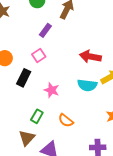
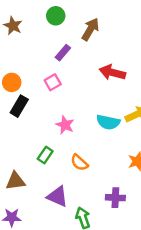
red arrow: (90, 57) -> (112, 72), moved
black rectangle: (24, 78) -> (19, 106), moved
brown triangle: (27, 138) -> (15, 181), moved, turned 36

